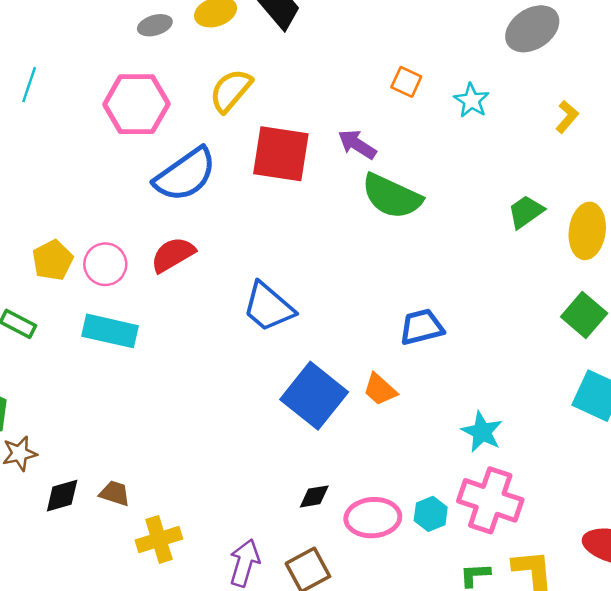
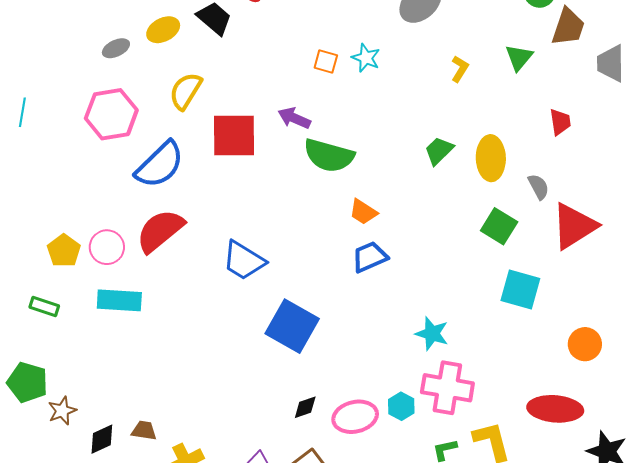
cyan star: (472, 100) -> (366, 58), moved
red semicircle: (173, 255) -> (160, 231), size x1.4
orange trapezoid: (380, 389) -> (363, 212), moved

